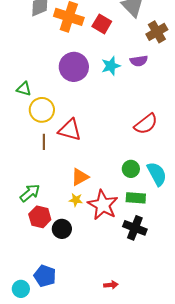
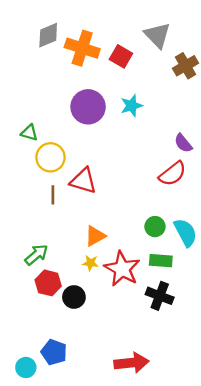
purple semicircle: (139, 61) -> (183, 143), moved, turned 60
red arrow: (111, 285) -> (131, 363), size x2.0

